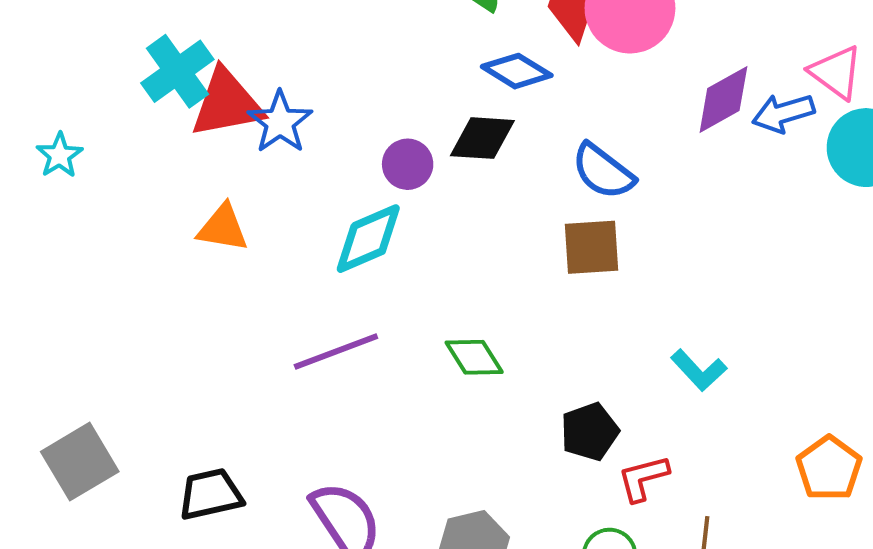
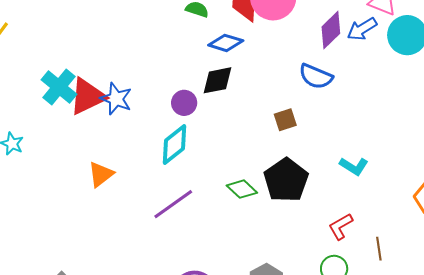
blue semicircle: (603, 171) -> (316, 76), moved
orange triangle: (223, 228) -> (101, 174), moved, turned -32
brown square: (591, 247) -> (285, 120), size x0.7
black pentagon: (590, 432) -> (286, 180), moved, size x1.5

